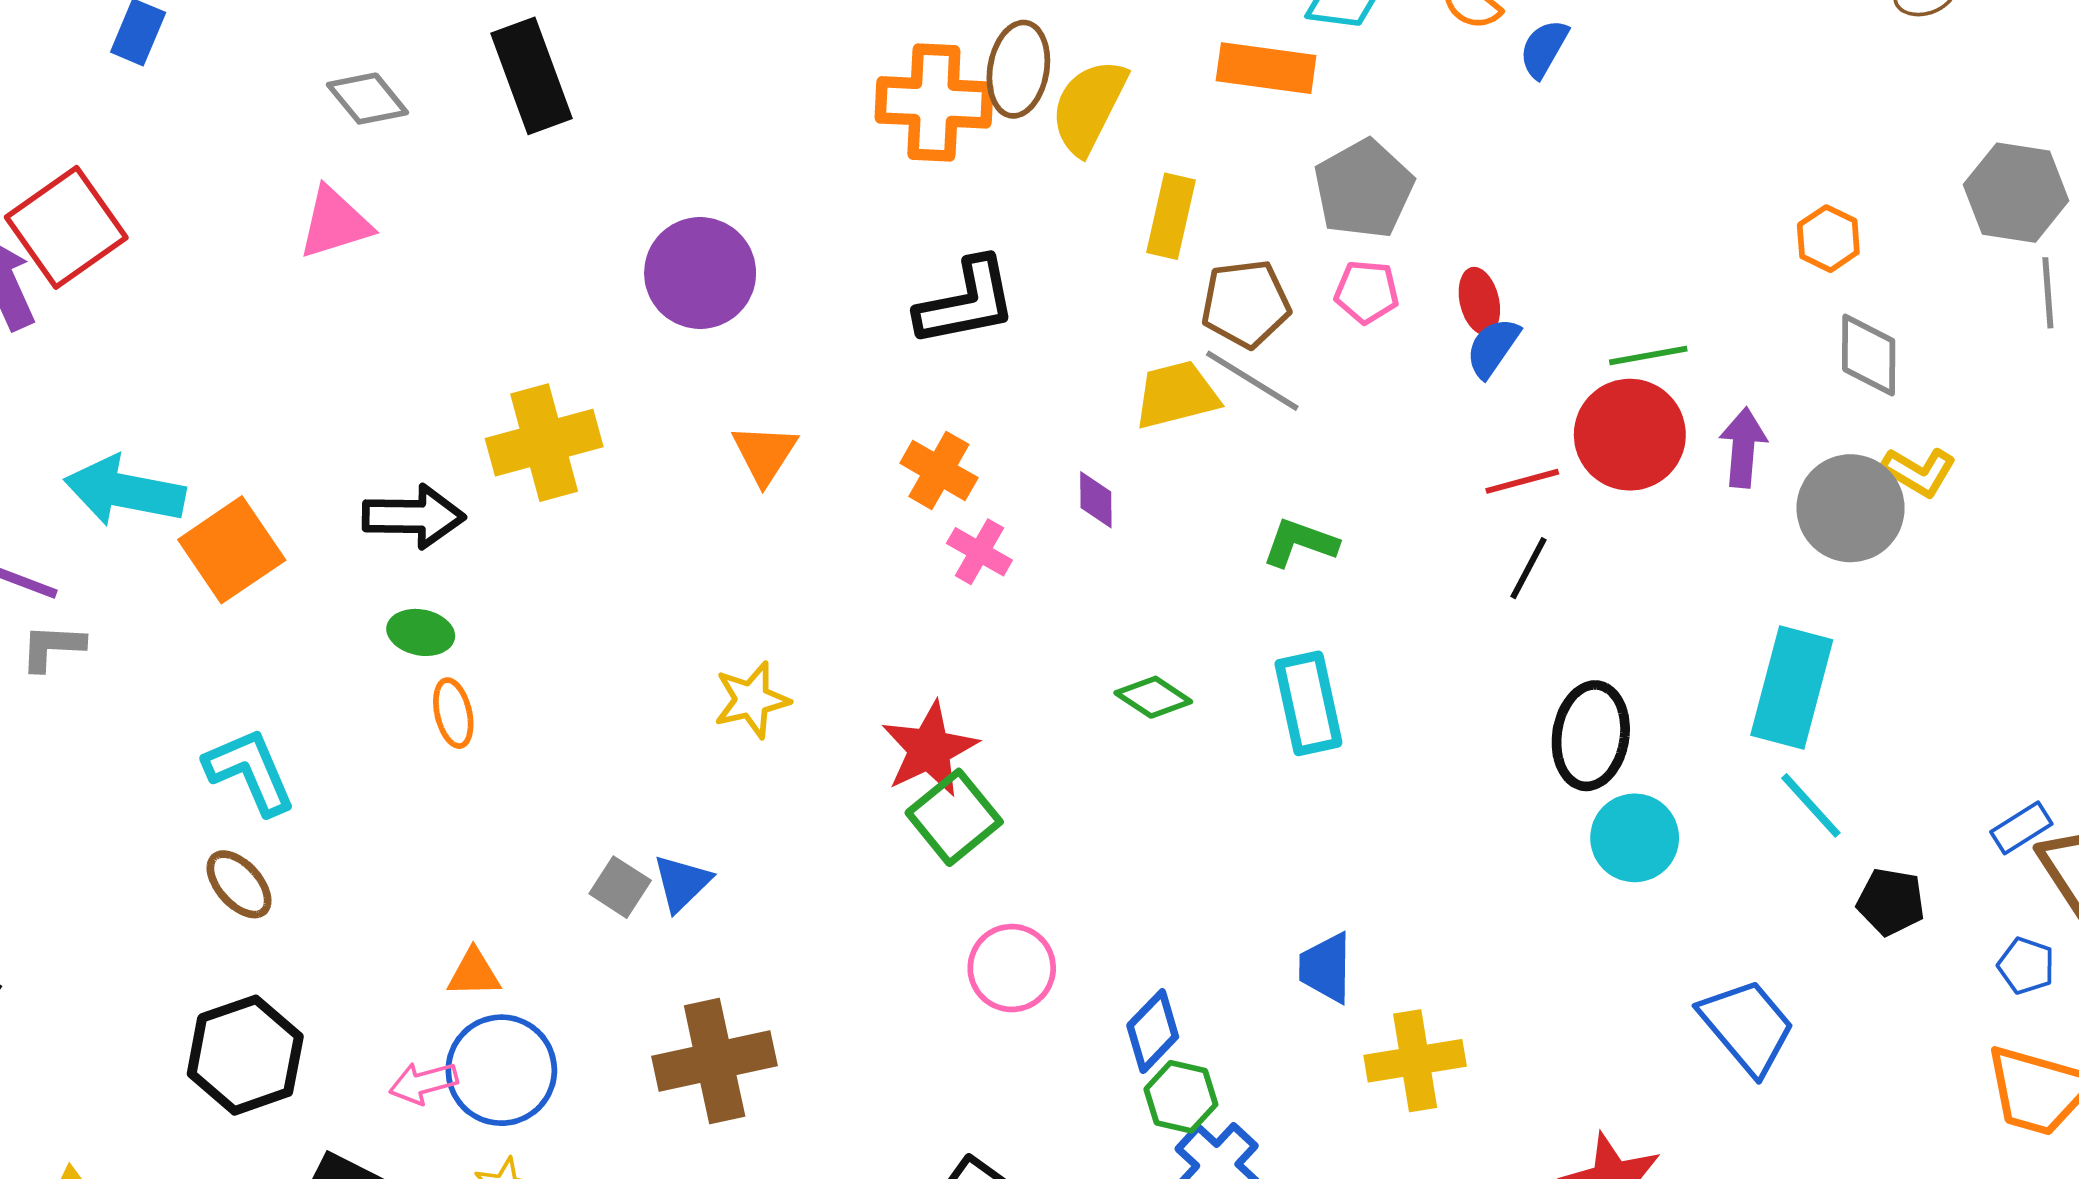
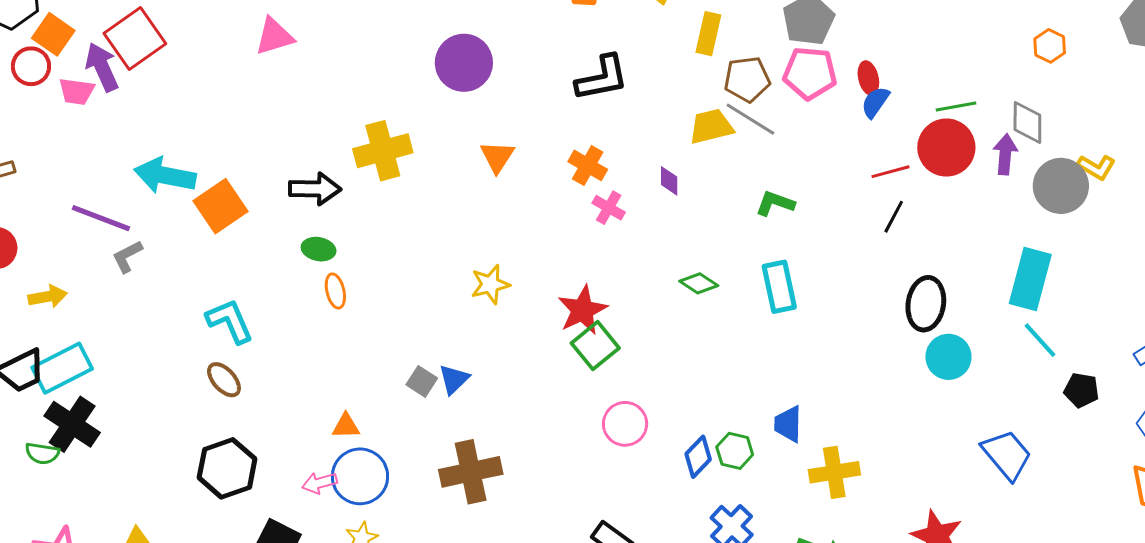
pink pentagon: (1367, 292) -> (810, 73), size x1.6
gray diamond: (1869, 355) -> (1027, 122), moved
gray L-shape: (52, 647) -> (127, 256), turned -30
green hexagon: (1181, 1097) -> (735, 451), moved

